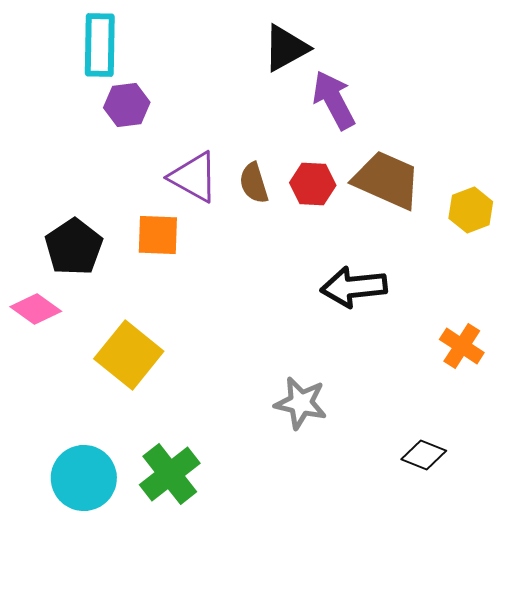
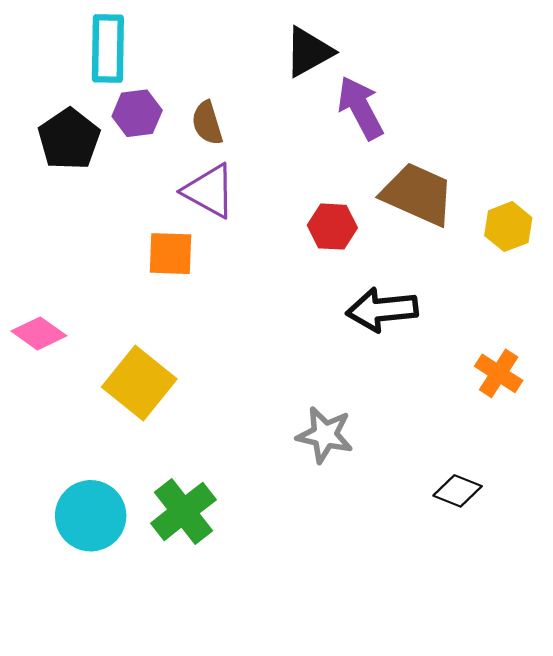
brown semicircle: (254, 183) -> (207, 123), moved
red hexagon: (313, 184) -> (332, 227), moved
black pentagon: (74, 247) -> (69, 139), moved

